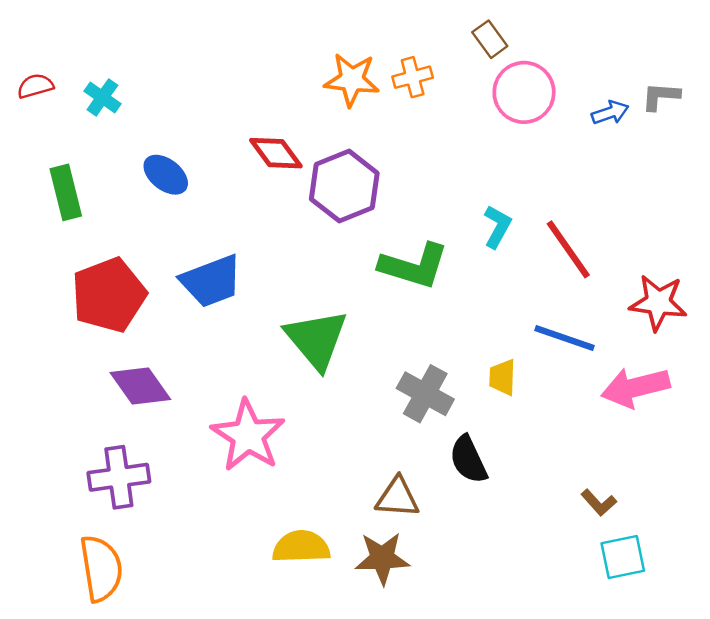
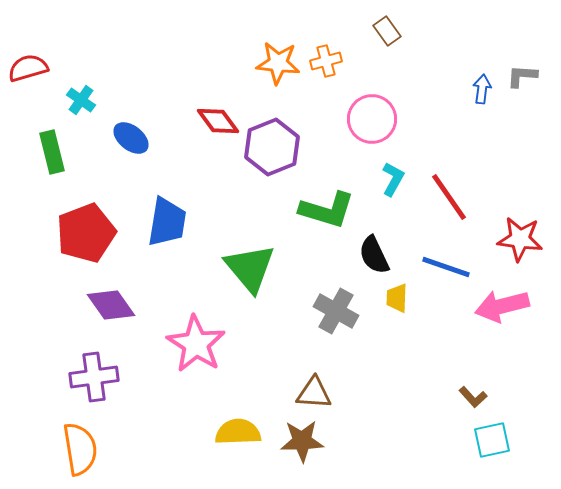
red semicircle: (35, 86) -> (28, 68), size x1.4
pink circle: (524, 92) -> (372, 119), moved
cyan cross: (102, 97) -> (81, 100), moved
blue arrow: (610, 113) -> (482, 89), turned -64
blue trapezoid: (211, 281) -> (167, 222), turned -60
black semicircle: (468, 460) -> (374, 255), moved

